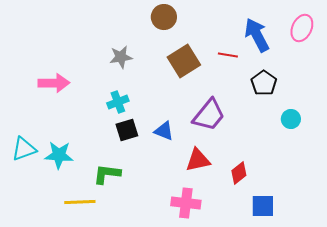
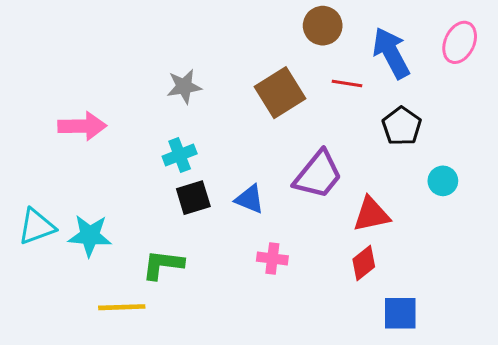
brown circle: (164, 17) -> (323, 26), moved
red triangle: (198, 160) -> (371, 214), moved
pink cross: (186, 203) -> (272, 258), moved, size x0.7

